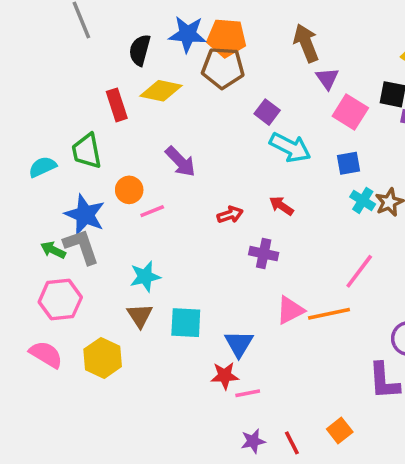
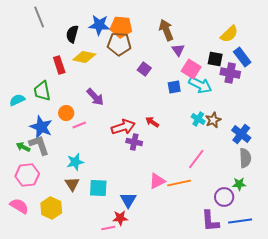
cyan arrow: (290, 147) -> (200, 85), moved
blue square: (349, 163) -> (174, 87), moved
red arrow: (230, 215) -> (123, 127), size x1.6
purple cross: (264, 254) -> (134, 142), moved
pink line: (248, 393) -> (108, 228), moved

